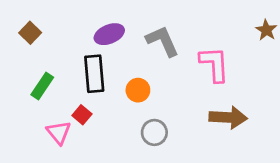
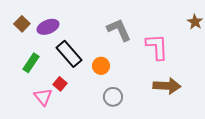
purple ellipse: (109, 34) -> (48, 27), moved
black rectangle: (94, 74) -> (69, 54), turned -36

